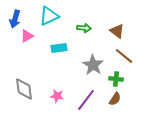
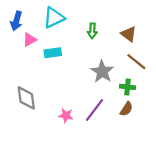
green arrow: (84, 28) -> (92, 31), turned 88
cyan rectangle: (59, 48) -> (53, 53), moved
pink star: (57, 96) -> (66, 116), moved

